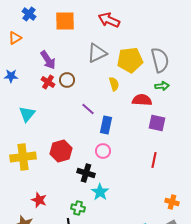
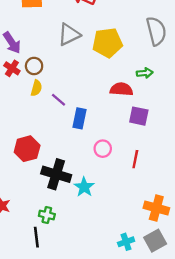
gray semicircle: (160, 60) -> (156, 31), moved
yellow semicircle: (114, 84) -> (36, 88), moved, turned 32
pink circle: (103, 151) -> (103, 149), moved
black cross: (86, 173) -> (56, 174), size x1.4
cyan star: (100, 192) -> (84, 187), moved
orange cross: (172, 202) -> (156, 208), size x1.5

